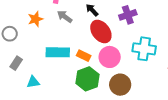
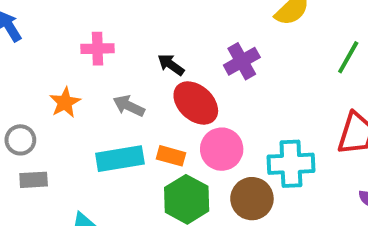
gray arrow: (65, 17) -> (129, 106), moved
cyan cross: (144, 49) -> (291, 164), moved
gray rectangle: (16, 63) -> (34, 180), moved, turned 64

